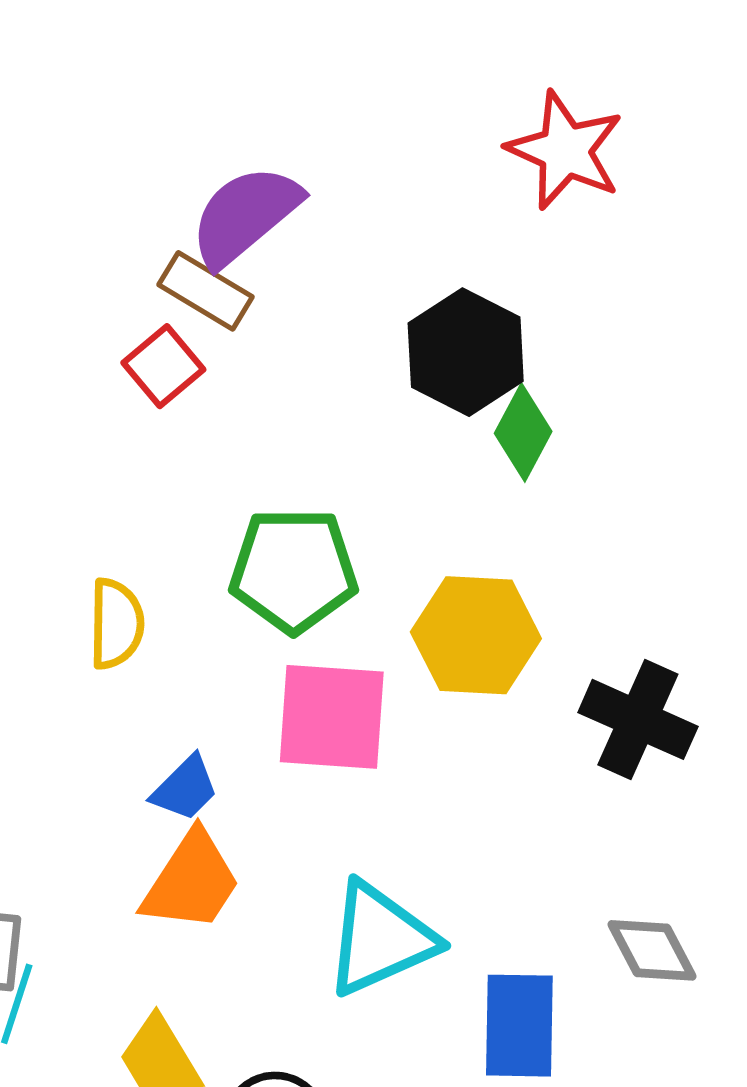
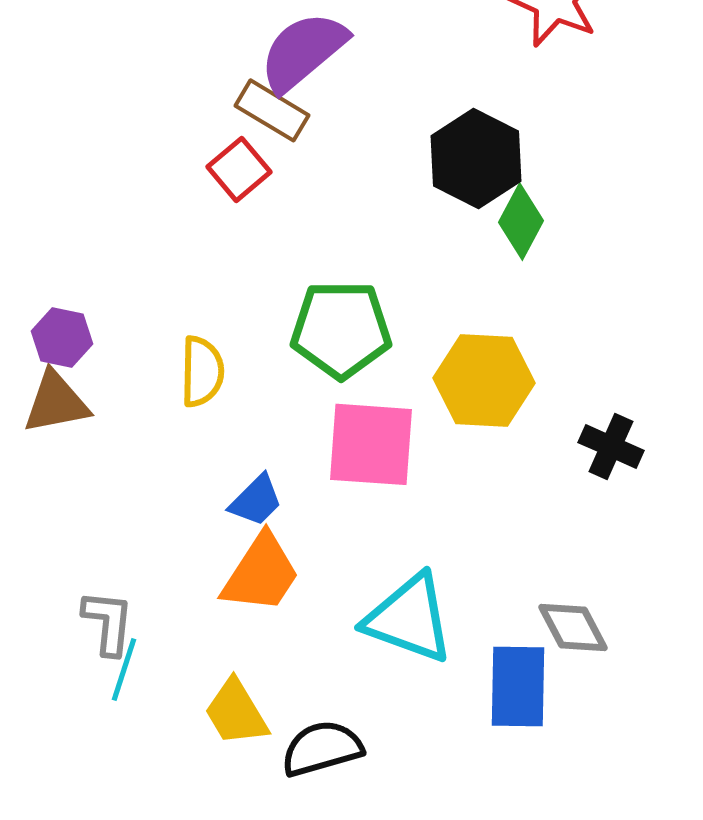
black cross: (638, 719) -> (611, 446), size x0.7
cyan triangle: (380, 939) -> (409, 618), turned 44
gray diamond: (652, 950) -> (573, 627), moved

